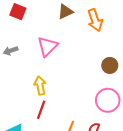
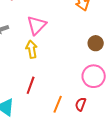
yellow arrow: (40, 86) -> (32, 49), moved

